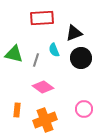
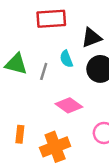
pink diamond: (43, 87) -> (69, 105), moved

